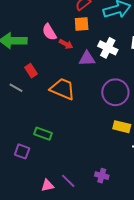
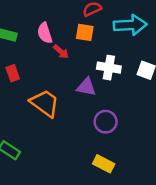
white cross: (108, 48) -> (109, 68), turned -30
purple triangle: (87, 59) -> (86, 87), moved
purple circle: (115, 92) -> (106, 122), size x0.7

